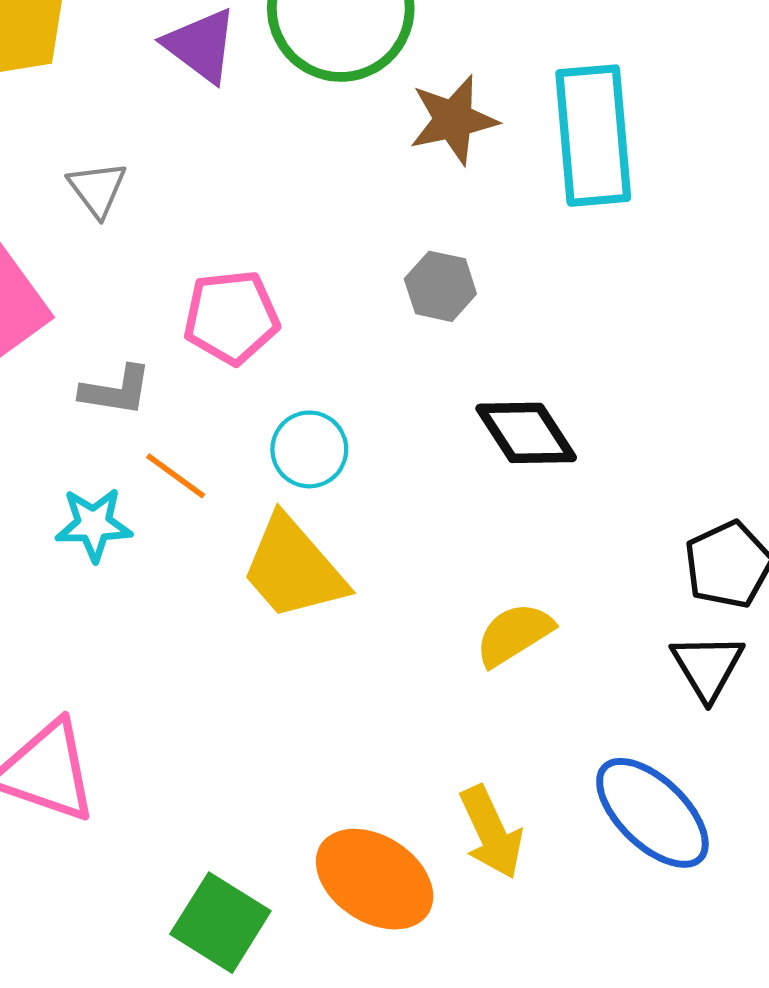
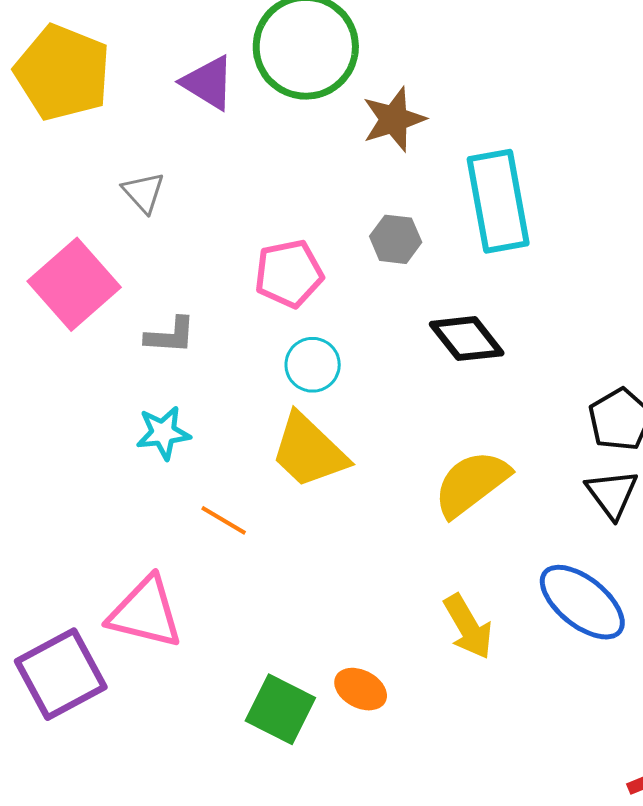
cyan rectangle: (593, 136) -> (498, 201), moved
pink pentagon: (231, 317) -> (289, 274), moved
orange line: (176, 476) -> (224, 520), moved
yellow semicircle: (514, 634) -> (471, 483), size x1.4
orange ellipse: (375, 879) -> (361, 689), moved, size x0.6

